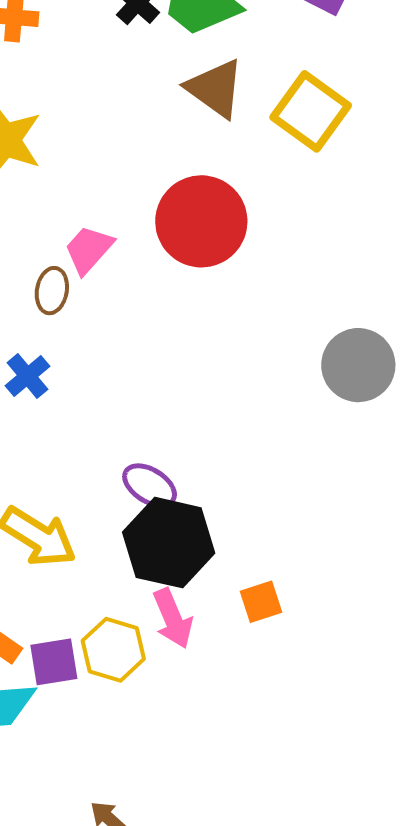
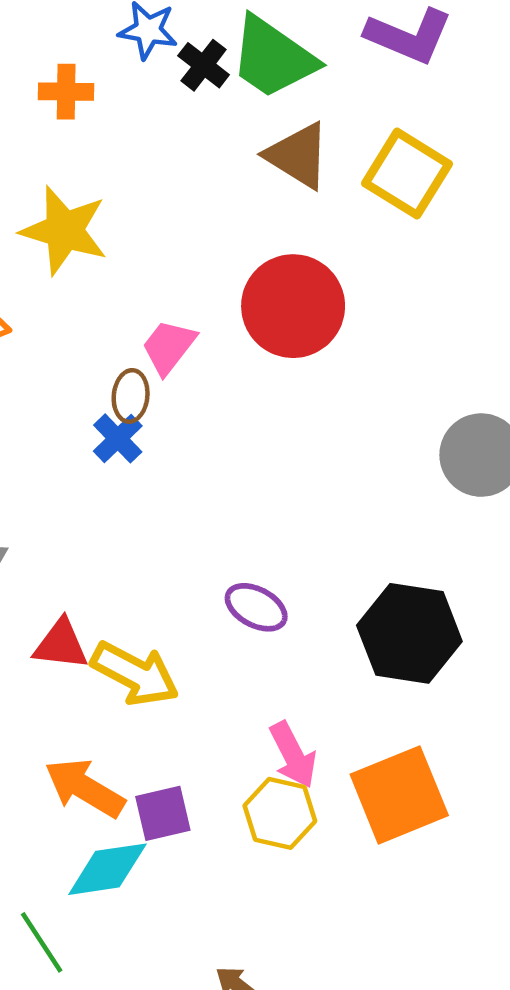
blue cross: (27, 376) -> (118, 438), moved
black hexagon: (169, 543) -> (409, 633), moved
orange square: (261, 602) -> (399, 795), moved, size x2.0
yellow hexagon: (113, 650) -> (280, 813), moved

